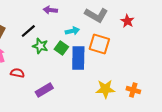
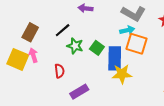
cyan arrow: (72, 31) -> (127, 30), moved
red semicircle: (17, 73) -> (59, 71), moved, turned 72
yellow star: (105, 89) -> (122, 74), moved

